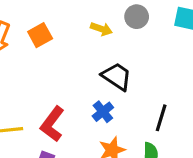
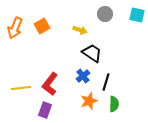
yellow arrow: (101, 29) -> (80, 30), moved
black line: (161, 118) -> (106, 82), moved

